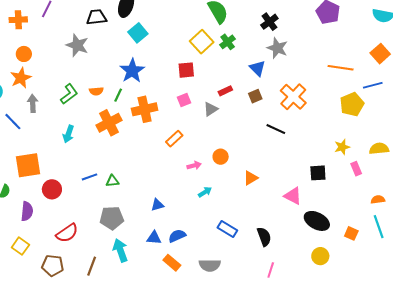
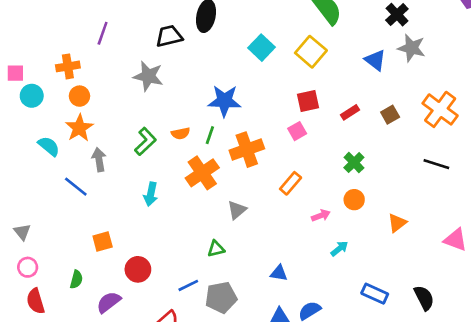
orange cross: (18, 20) -> (68, 66), moved
cyan square: (138, 33) -> (262, 48), moved
green cross: (228, 42) -> (354, 163), moved
blue triangle: (257, 68) -> (375, 60), moved
red square: (186, 70) -> (308, 101), moved
blue star: (132, 71) -> (224, 101), turned -30
gray triangle: (211, 109) -> (237, 210), moved
black line: (276, 129) -> (436, 164), moved
orange square: (28, 165) -> (103, 242), size x0.6
blue line: (90, 177) -> (188, 285), moved
blue triangle: (157, 205) -> (279, 273), turned 32
purple semicircle: (27, 211) -> (109, 302), turned -126

